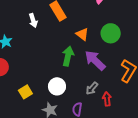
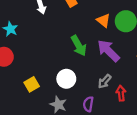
orange triangle: (82, 34) -> (103, 20), moved
green arrow: (68, 56) -> (79, 46), turned 138

